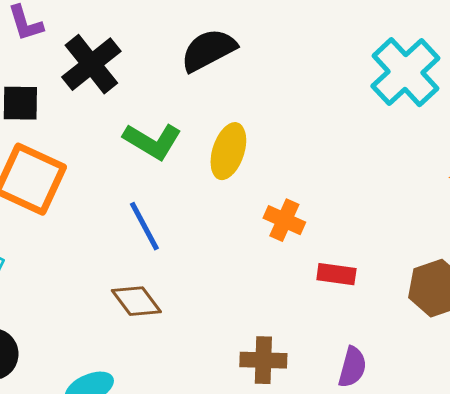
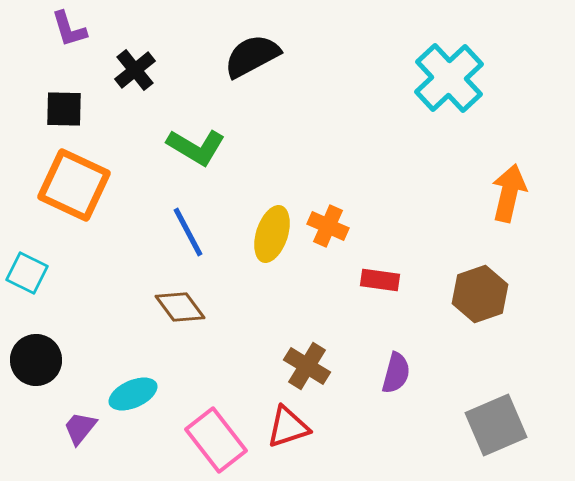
black cross: (91, 64) -> (135, 70), size x0.7
yellow ellipse: (228, 151) -> (272, 234), moved
brown cross: (263, 360) -> (307, 366), turned 30

